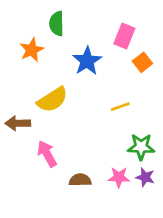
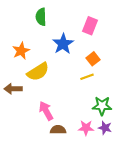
orange star: (32, 50) -> (21, 51), moved
orange square: (142, 62) -> (93, 59), moved
pink arrow: (47, 154) -> (46, 111), moved

